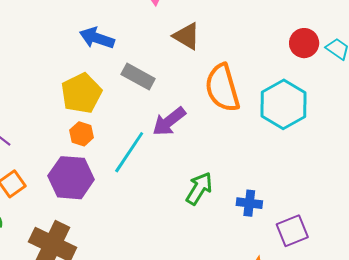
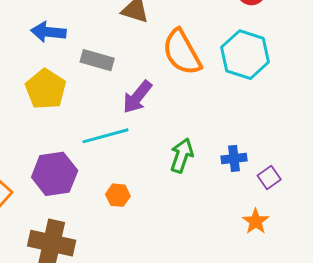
orange hexagon: (82, 134) -> (118, 195), moved
cyan line: (129, 152) -> (105, 136), turned 54
purple square: (292, 231) -> (269, 177), moved, size x0.7

